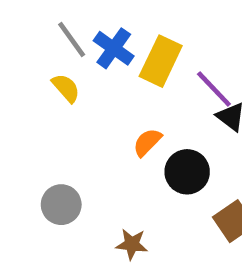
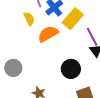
orange semicircle: (147, 142) -> (48, 34), moved, size x1.5

